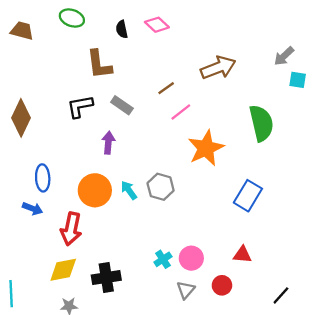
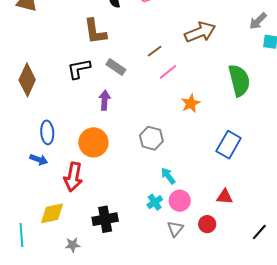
orange star: (206, 148) -> (191, 103), size x0.6
cyan arrow: (129, 190) -> (168, 176), moved
yellow diamond: (63, 270) -> (52, 213), moved

